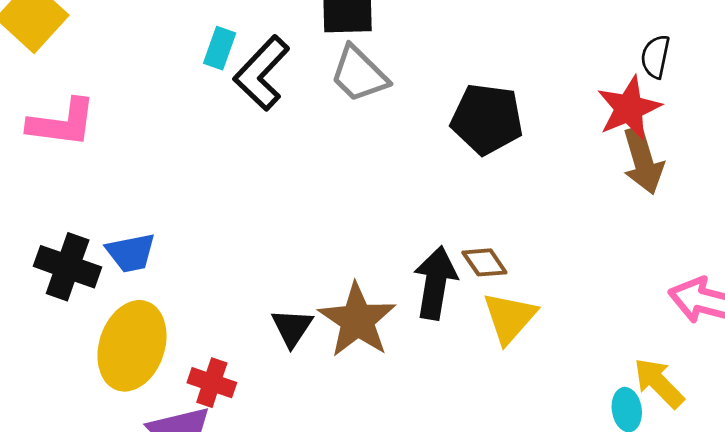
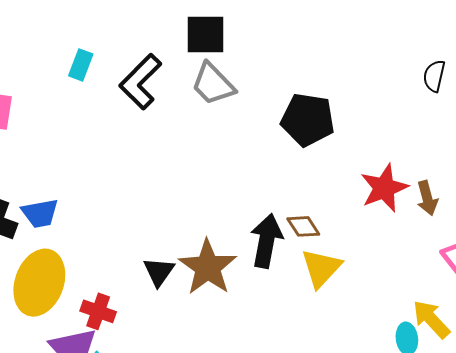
cyan rectangle: (220, 48) -> (81, 65), moved
red star: (629, 108) -> (384, 188), moved
brown arrow: (643, 161) -> (427, 198), moved, size x0.7

